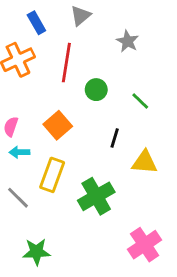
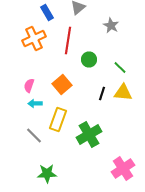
yellow triangle: (145, 162) -> (123, 92), moved

